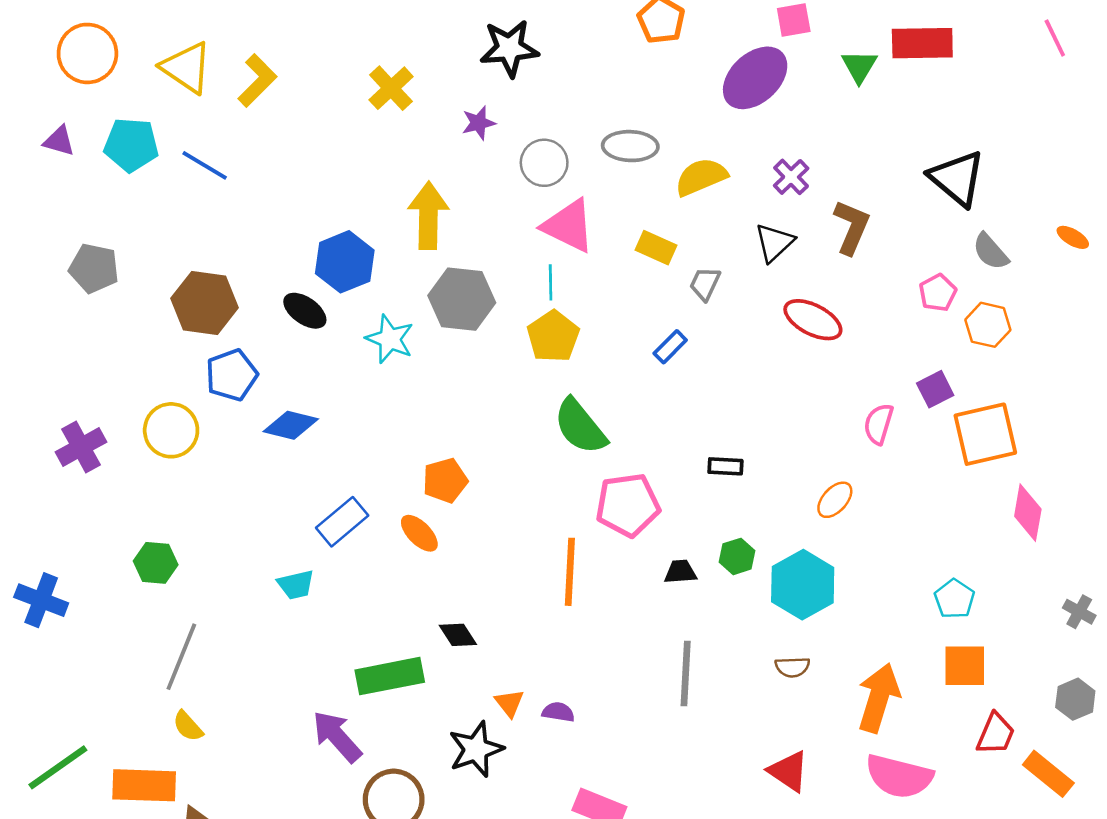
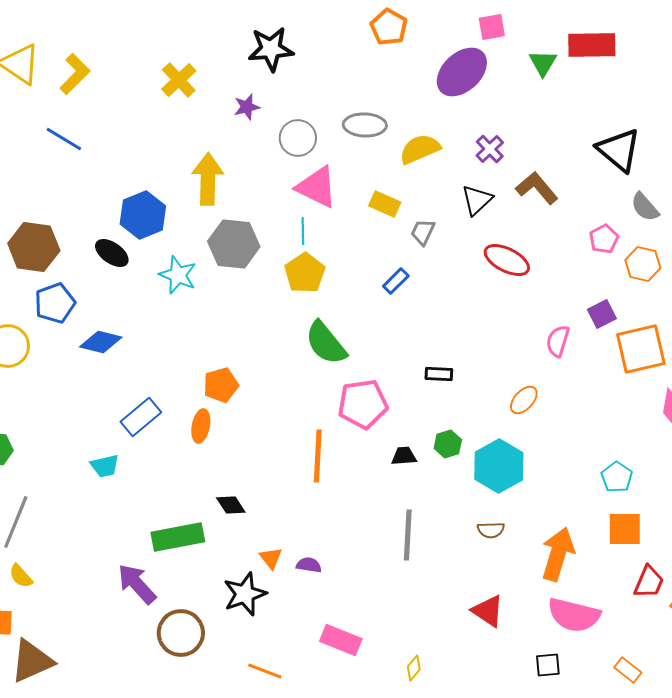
blue line: (205, 165) -> (64, 139), moved
brown L-shape: (852, 227) -> (537, 188), turned -63
orange ellipse: (419, 533) -> (201, 426), turned 56

